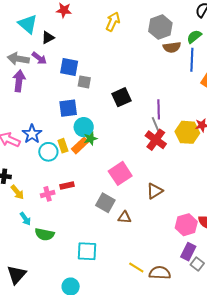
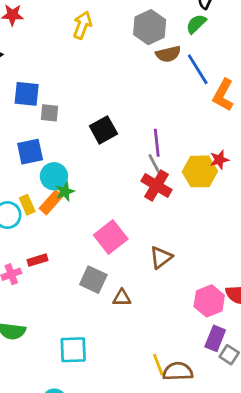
green semicircle: (194, 37) -> (196, 24), moved
blue line: (192, 60) -> (198, 69), turned -30
yellow line: (136, 268) -> (158, 365), moved, turned 42

